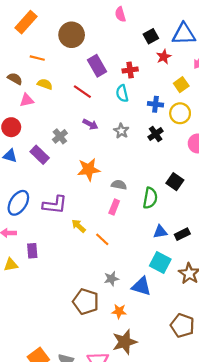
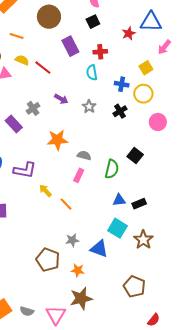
black square: (151, 36) -> (93, 22), moved
red star: (164, 57) -> (129, 33), moved
red line: (82, 92) -> (43, 68), moved

